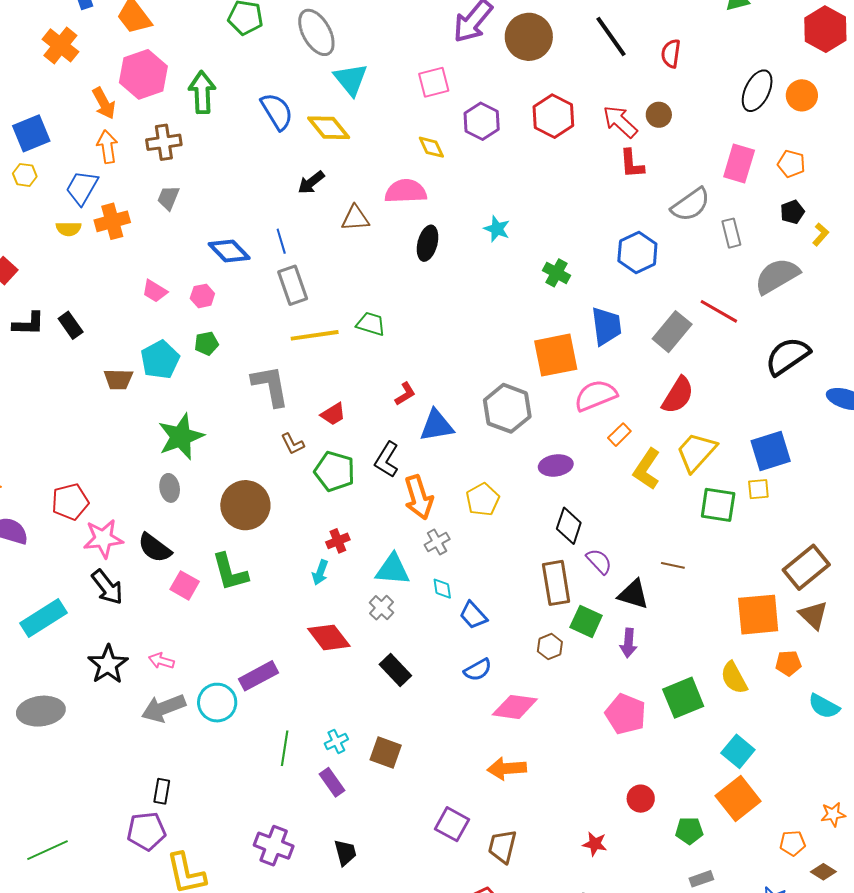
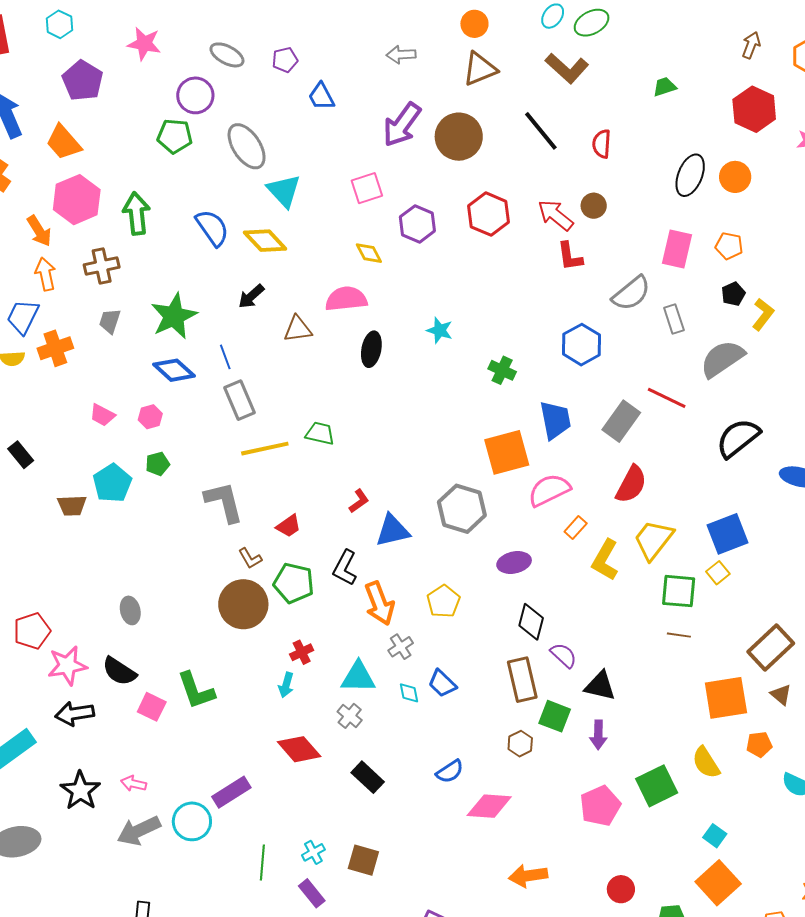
yellow L-shape: (821, 234) -> (763, 314), size x1.4
green star: (181, 437) -> (174, 316), moved
yellow square: (758, 489) -> (718, 573), turned -30
brown circle: (245, 505) -> (243, 604), moved
brown line: (673, 565) -> (679, 635), moved
black arrow: (107, 587) -> (75, 714), turned 123
blue trapezoid: (473, 615) -> (442, 683), moved
brown triangle: (813, 615) -> (781, 695), size x0.7
pink pentagon: (626, 714) -> (600, 806), turned 30
cyan square: (738, 751) -> (715, 836), size x0.7
orange arrow: (507, 768) -> (528, 876), moved

